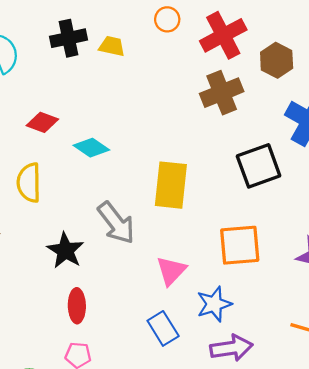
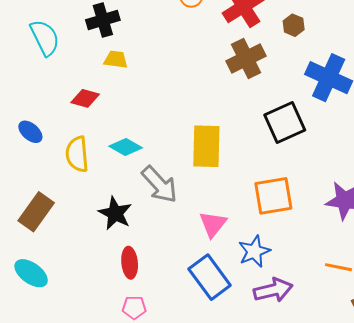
yellow trapezoid: (112, 46) -> (116, 60), moved
brown hexagon: (277, 60) -> (294, 25), size x0.7
cyan diamond: (91, 148) -> (126, 147), moved
blue rectangle: (163, 328) -> (210, 277), size x1.4

